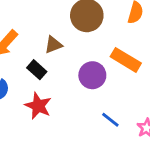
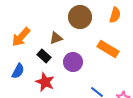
purple circle: (92, 75) -> (73, 62), moved

